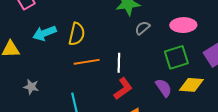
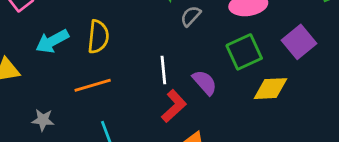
orange line: (87, 62) -> (93, 85), moved
purple semicircle: (164, 88) -> (205, 82), moved

